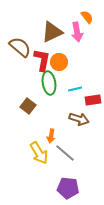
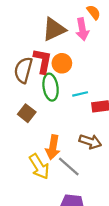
brown semicircle: (20, 47) -> (23, 70), moved, turned -115
brown arrow: (79, 119) -> (90, 142), moved
orange arrow: (51, 136) -> (53, 147), size x1.5

